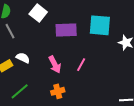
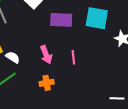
white semicircle: (23, 58) -> (13, 57), moved
pink line: (81, 65) -> (73, 57), turned -40

